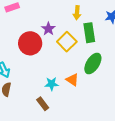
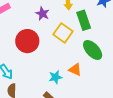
purple star: (48, 29) -> (42, 14), moved
green ellipse: (93, 63) -> (93, 50), turned -65

